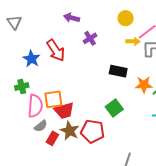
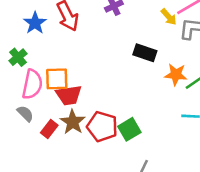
yellow arrow: (133, 41) -> (169, 17), turned 40
green cross: (22, 87) -> (18, 57), turned -32
green square: (114, 108) -> (129, 129), moved
gray semicircle: (41, 126) -> (25, 114), moved, turned -104

